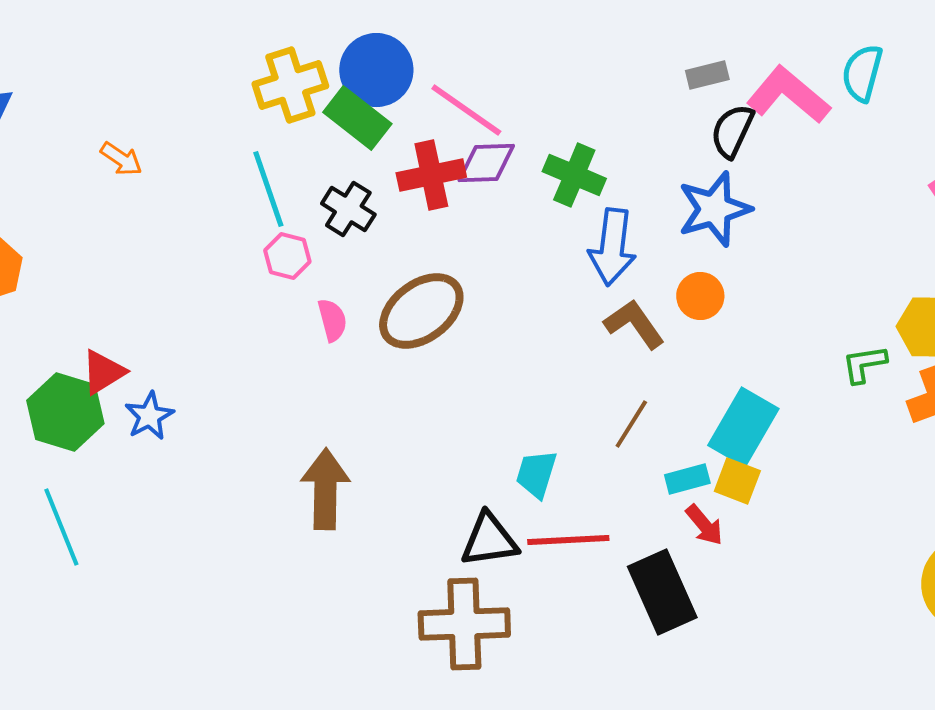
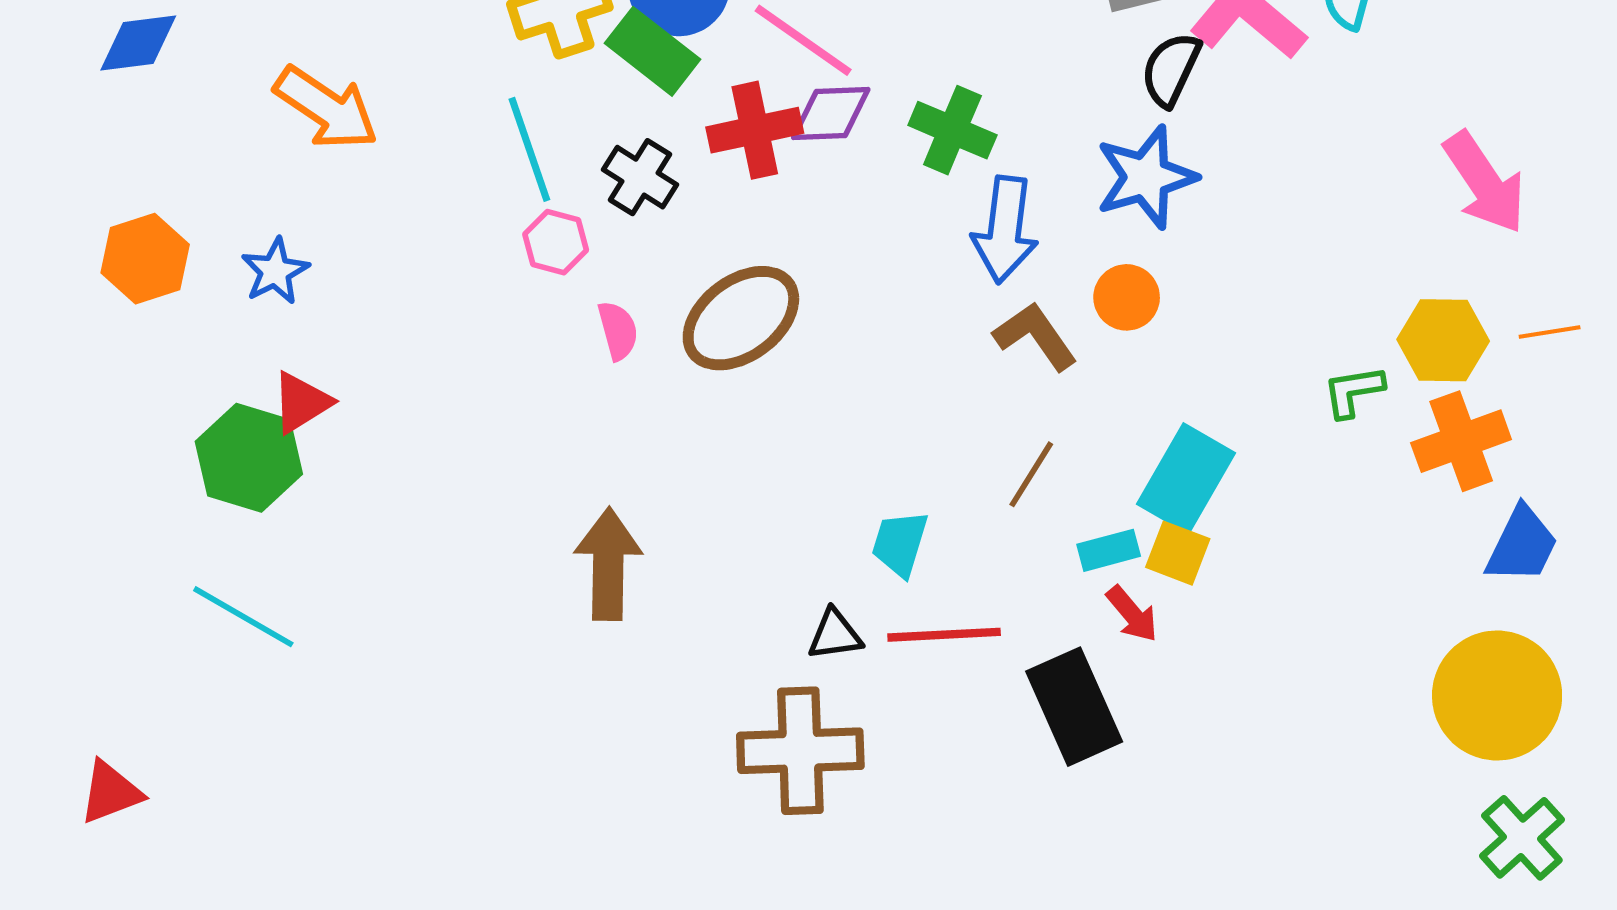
orange arrow: (121, 159) -> (326, 108), size x1.8
blue star: (149, 416) -> (275, 271), moved
cyan line: (61, 527) -> (243, 617), turned -38
black triangle: (489, 540) -> (835, 635), size x0.7

